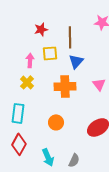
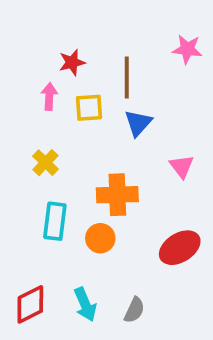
pink arrow: (30, 60) -> (49, 96), moved
orange cross: (65, 86) -> (117, 195), moved
cyan rectangle: (18, 113) -> (55, 221), moved
red diamond: (19, 144) -> (30, 304), moved, turned 35

